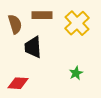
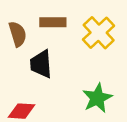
green star: (76, 73) -> (97, 98), size x1.6

